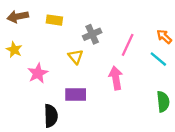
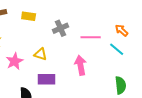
pink line: (128, 45) -> (91, 37), turned 66
yellow triangle: (76, 57) -> (41, 54), moved, turned -32

